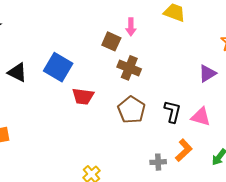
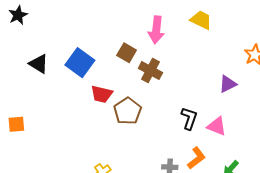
pink arrow: (131, 27) -> (156, 30), size x1.5
brown square: (111, 41) -> (127, 53), moved
brown pentagon: (131, 110) -> (128, 111), moved

